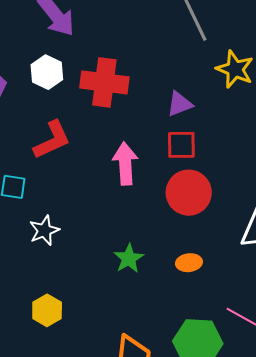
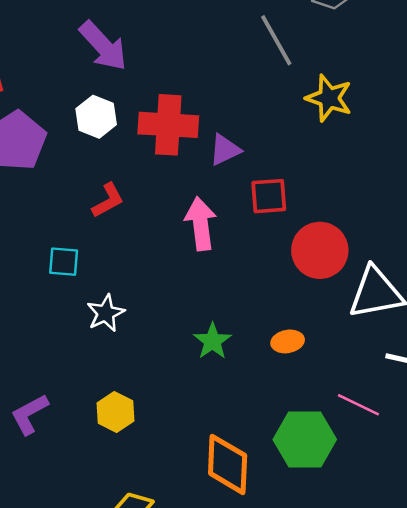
purple triangle: (179, 104) -> (225, 150), moved
red L-shape: (52, 140) -> (108, 200), size x0.7
red circle: (189, 193) -> (320, 250), moved

